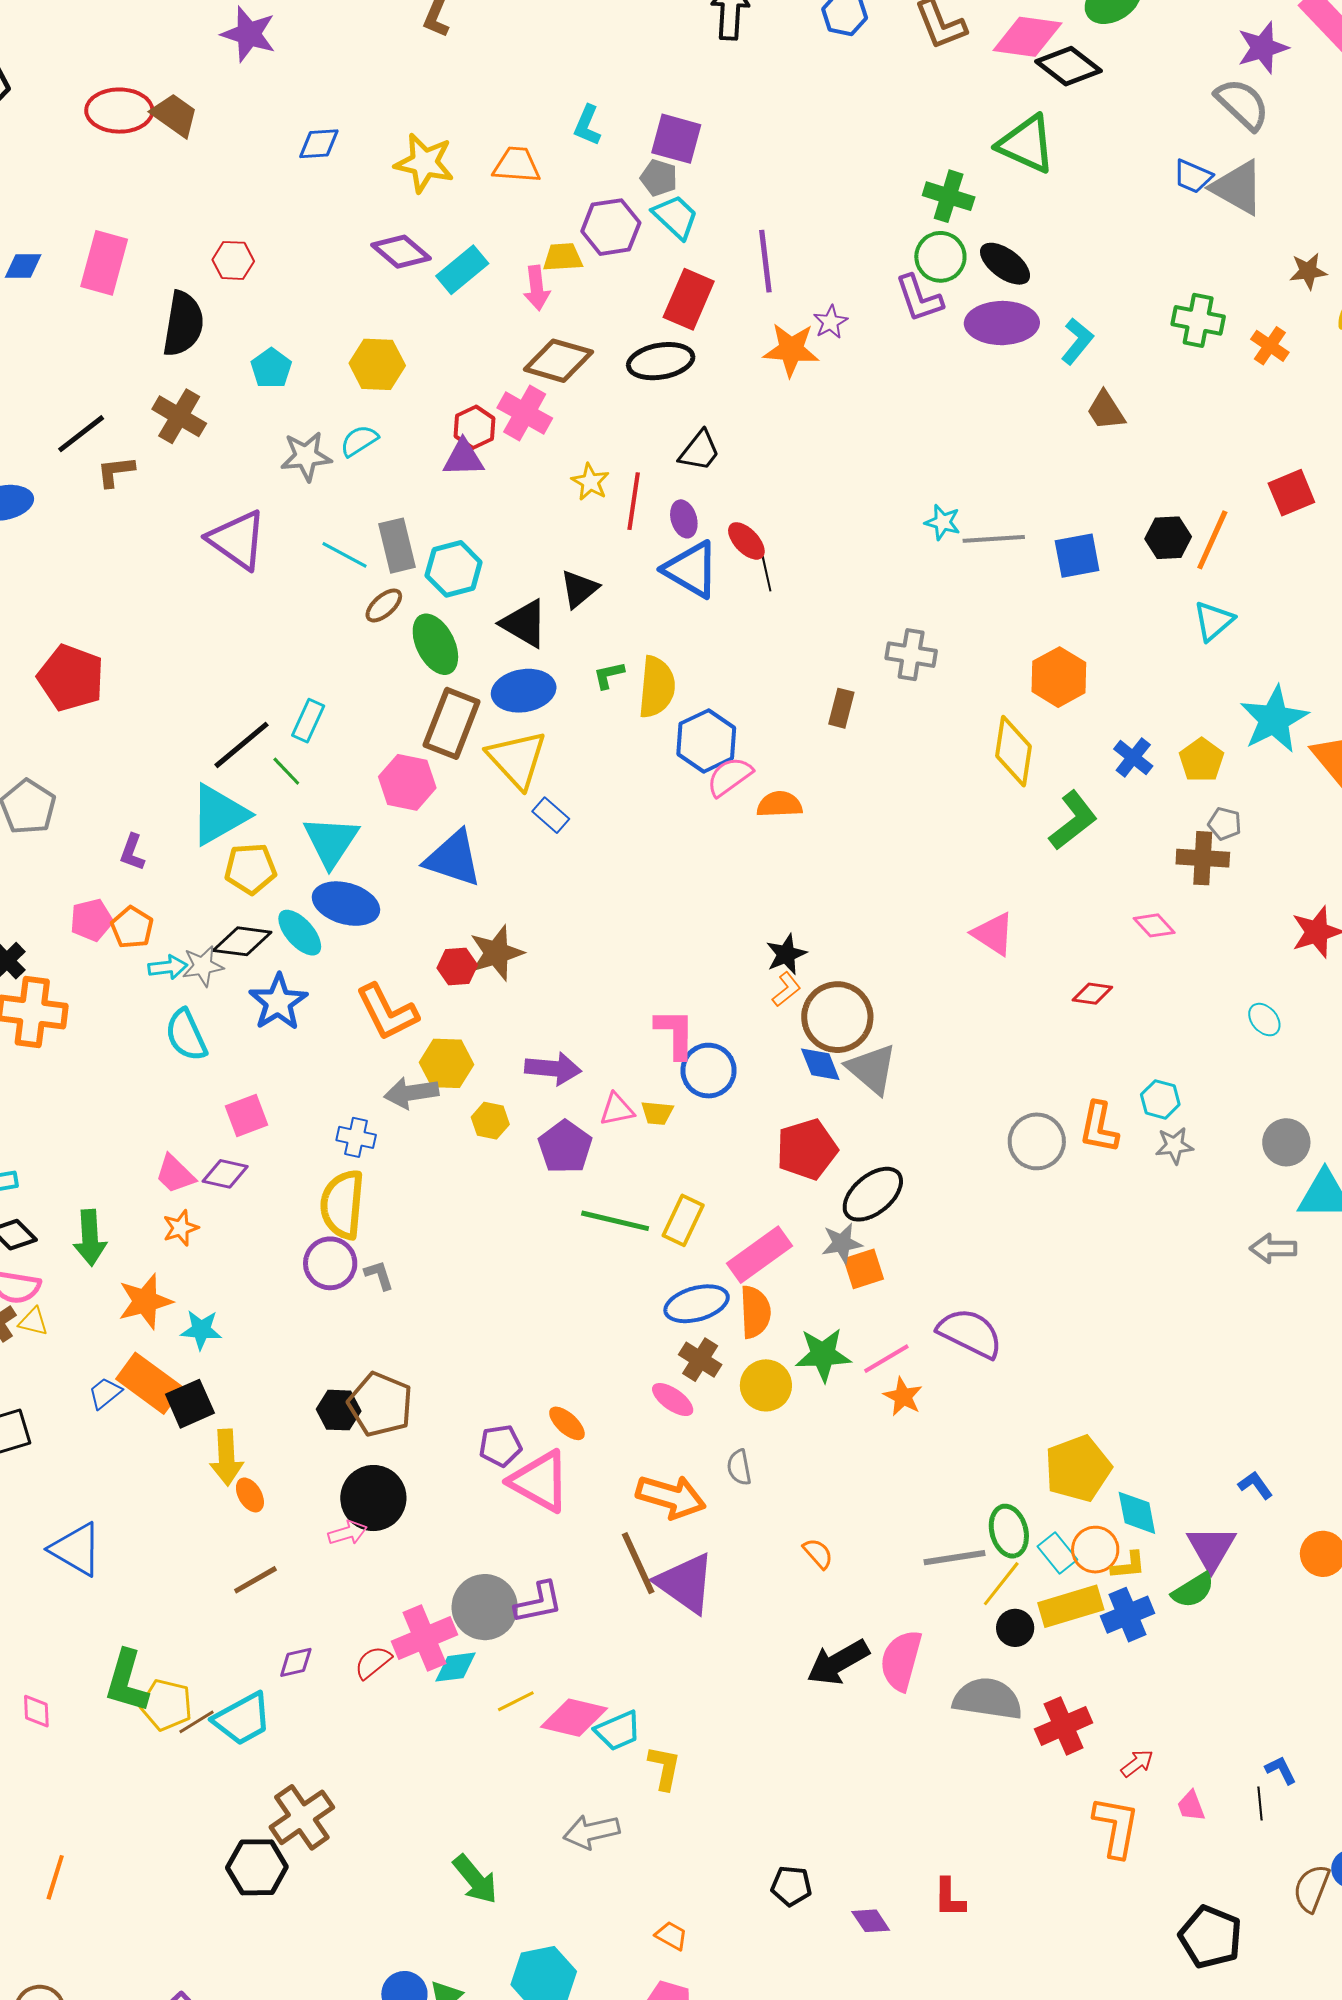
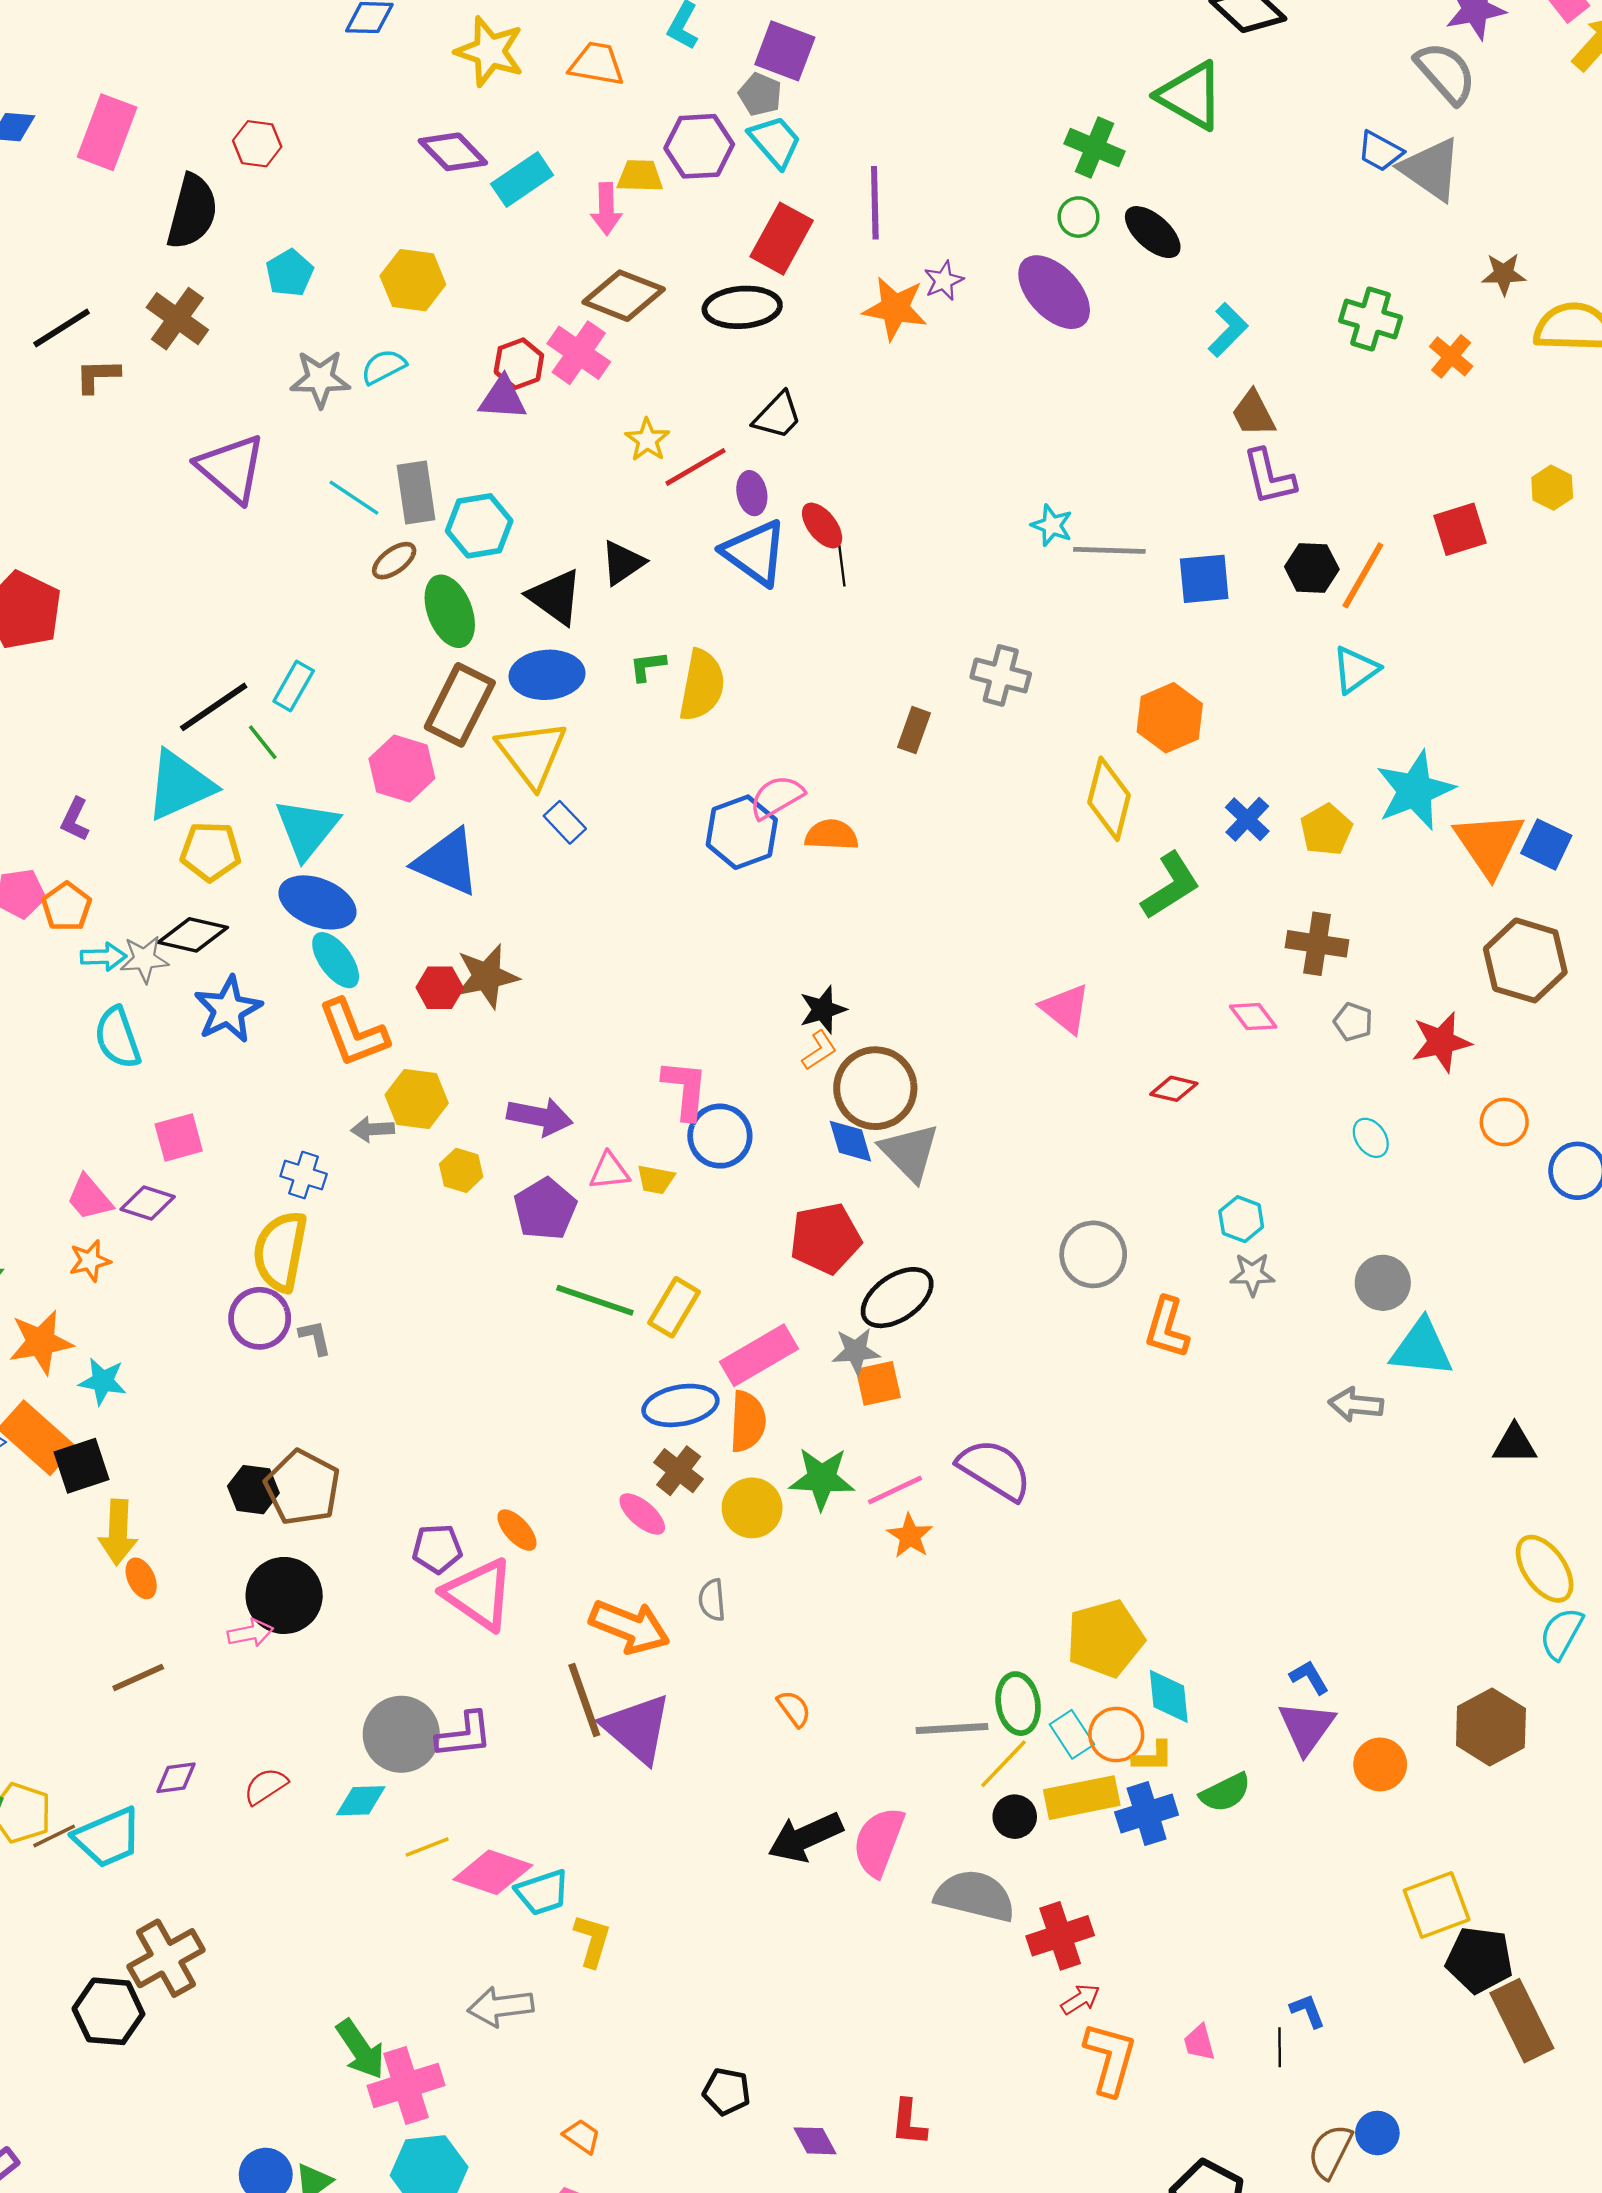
green circle: (940, 257) -> (1078, 217), size x0.7
purple L-shape: (919, 298) -> (1269, 477), moved
purple ellipse: (1002, 323) -> (1054, 292), moved, turned 42
red line: (634, 501) -> (695, 467), turned 46
blue hexagon: (706, 741) -> (742, 832), moved
gray pentagon: (1225, 824) -> (1353, 1022), moved
cyan ellipse: (300, 933) -> (336, 960), moved
gray arrow: (411, 1093) -> (373, 1129), size x0.7
orange L-shape: (1099, 1127) -> (1167, 1328), moved
purple triangle: (1211, 1548) -> (1307, 1727), moved
pink cross: (425, 1638) -> (406, 2085), moved
red arrow: (1137, 1763) -> (1080, 1999), moved

